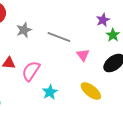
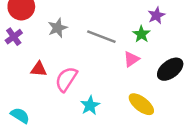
green star: (113, 35) -> (141, 34), moved
pink triangle: (83, 55) -> (131, 59), turned 32

